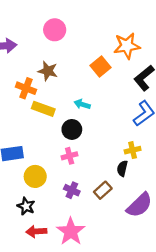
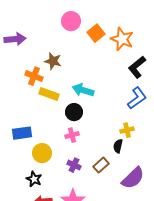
pink circle: (55, 30) -> (71, 21), moved
orange star: (127, 46) -> (122, 39), turned 30
orange square: (100, 66) -> (96, 33), moved
cyan arrow: (82, 104) -> (83, 90), size x1.5

